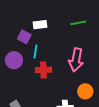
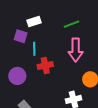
green line: (78, 23) -> (72, 24), moved
purple circle: (14, 60) -> (17, 76), moved

